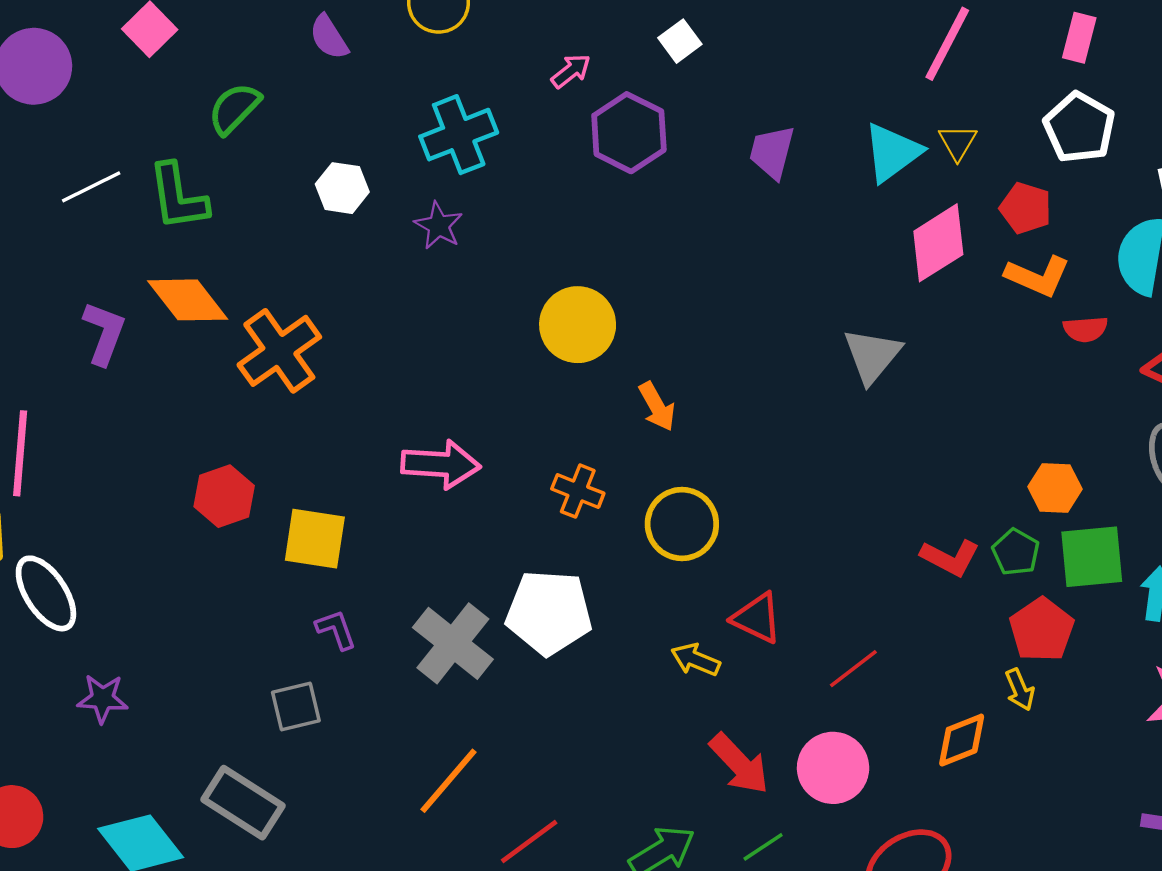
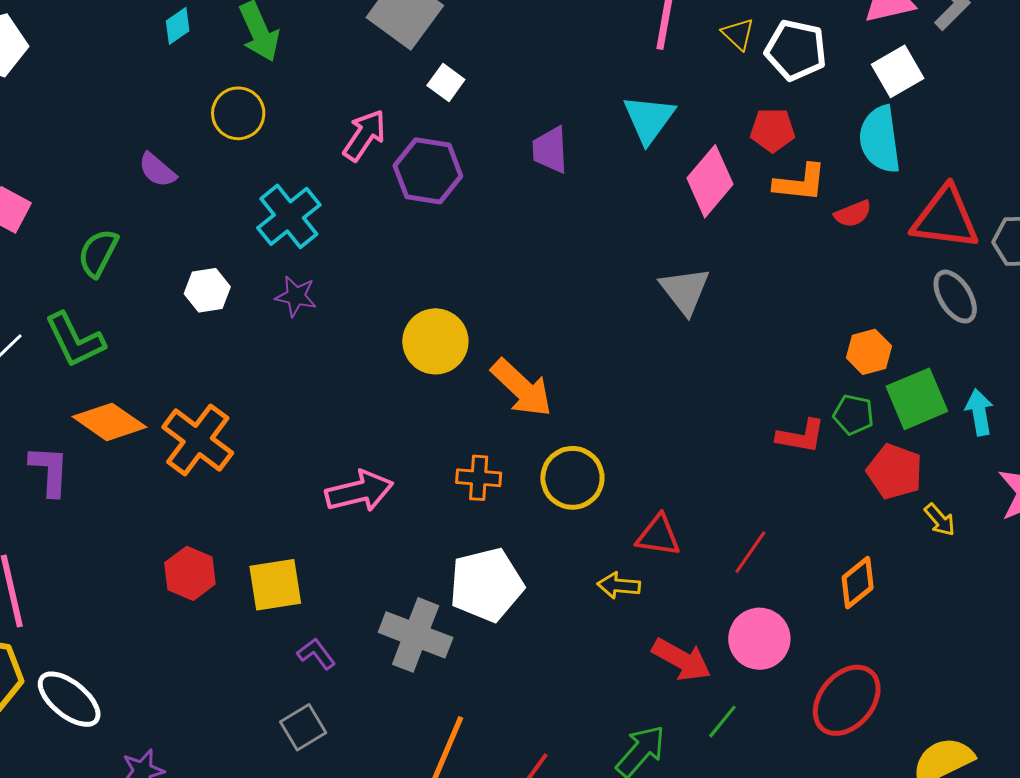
pink arrow: (571, 71) -> (364, 135), size x1.5
yellow triangle: (958, 142) -> (738, 34), moved
orange arrow: (657, 406) -> (522, 388), size x1.6
yellow arrow: (1020, 690) -> (940, 520), moved

